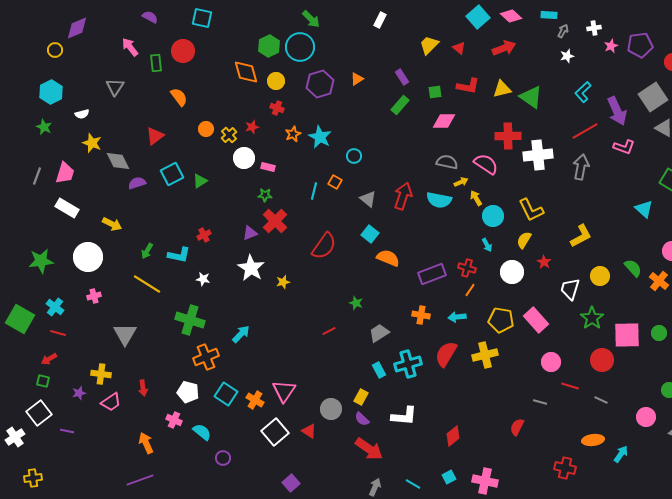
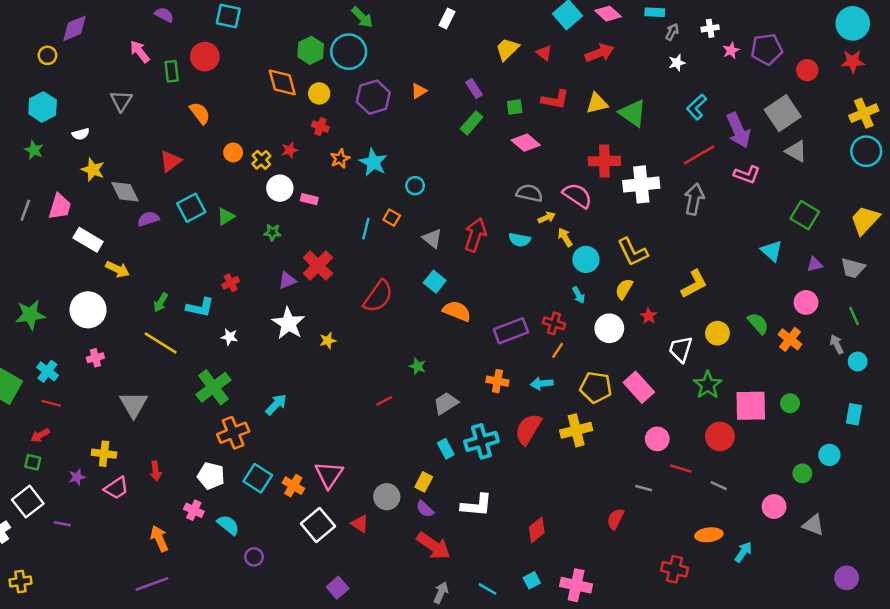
pink diamond: (444, 121) -> (526, 143), turned 40
green star: (265, 195) -> (272, 232), moved
cyan semicircle: (439, 200) -> (520, 240), size x0.7
white rectangle: (67, 208) -> (88, 240), moved
green cross: (190, 320) -> (213, 387), turned 36

